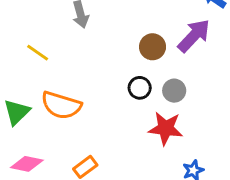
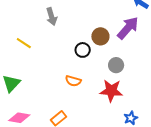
black circle: (140, 88) -> (83, 50), moved
orange semicircle: (61, 105) -> (73, 81), moved, size x0.6

